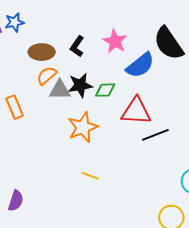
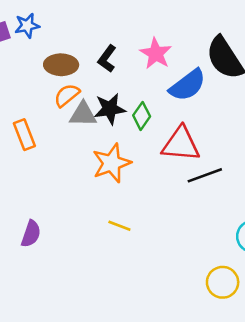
green diamond: (105, 90) -> (142, 116), turned -55
purple semicircle: (16, 201) -> (31, 234), moved

